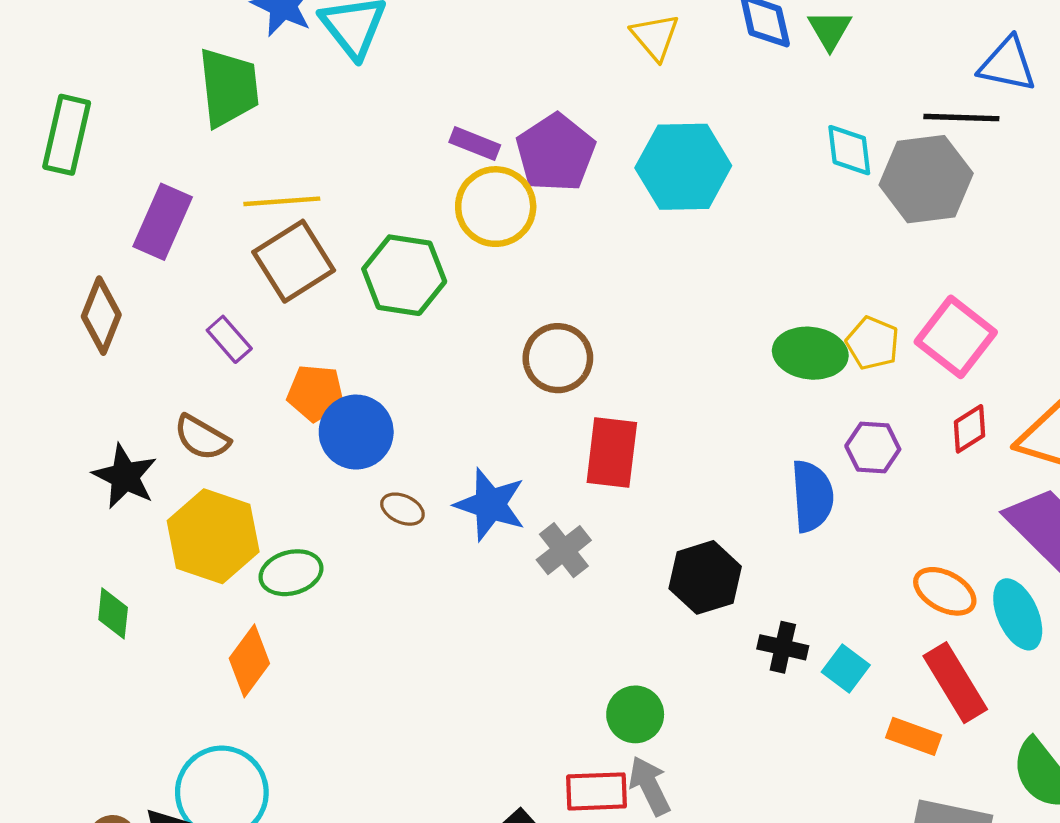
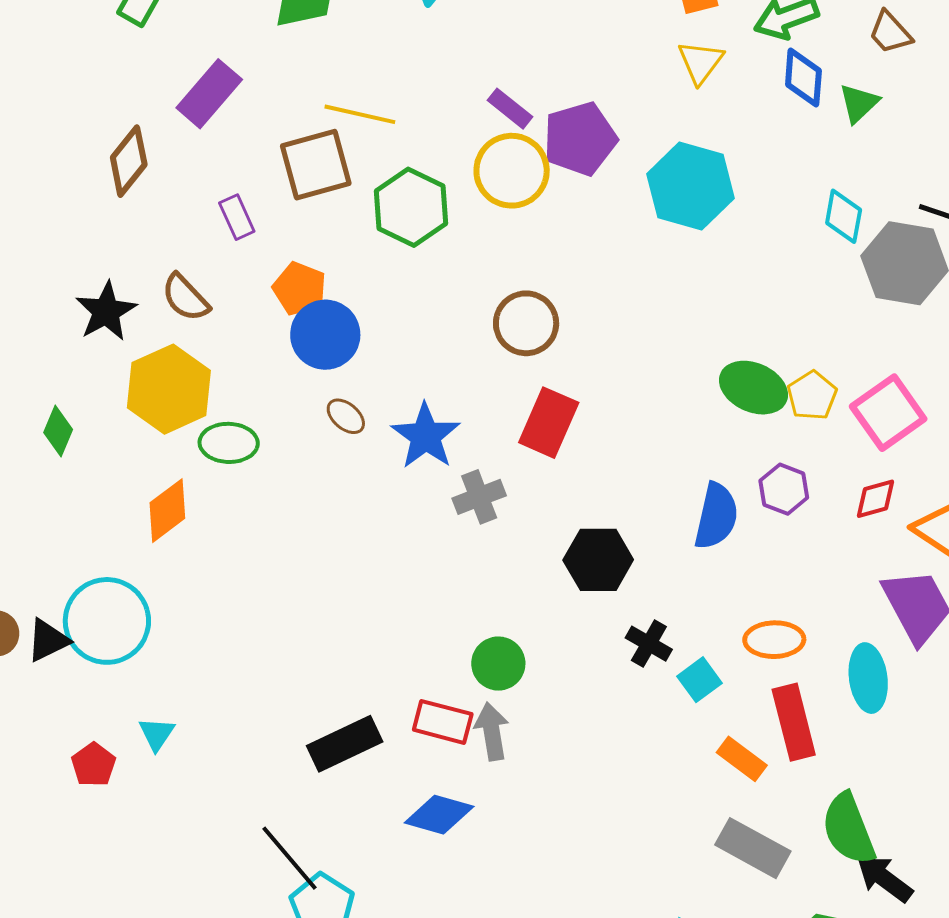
yellow line: (282, 201) -> (360, 114), moved
orange ellipse: (945, 591) -> (774, 640), moved, turned -46

